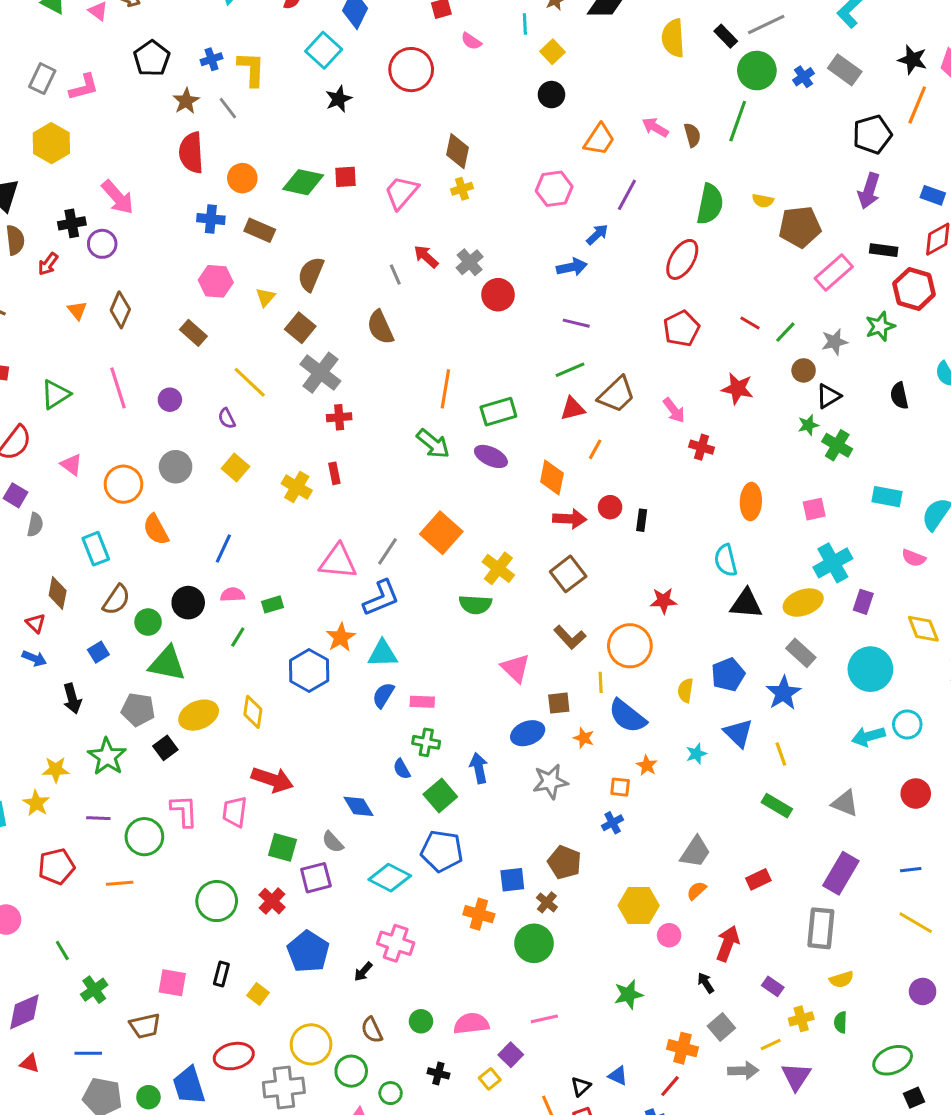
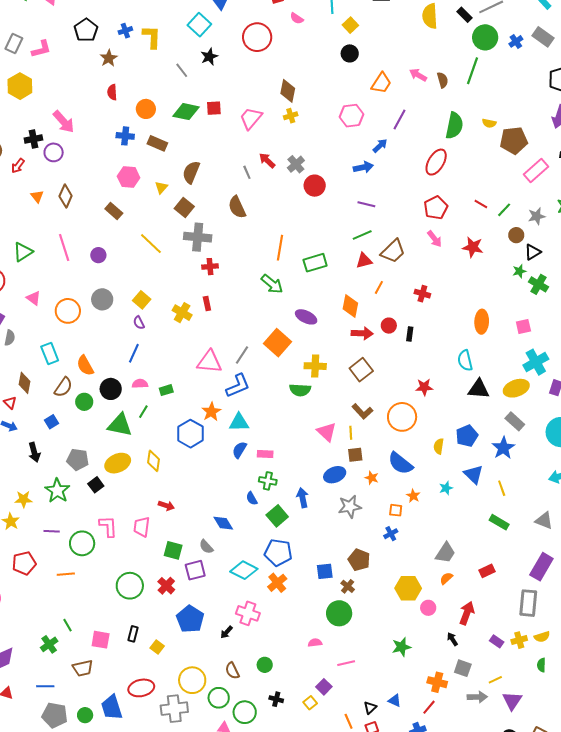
gray line: (228, 108) -> (182, 70), moved
red semicircle: (191, 153) -> (112, 92), size x0.6
gray cross: (320, 373) -> (198, 237), turned -32
pink arrow: (674, 410) -> (435, 239), moved
purple semicircle: (227, 418) -> (139, 323), moved
red cross: (702, 447) -> (422, 294), moved
purple ellipse: (491, 456) -> (306, 317), moved
orange semicircle: (156, 530) -> (85, 365), moved
yellow cross: (498, 568) -> (315, 366), turned -35
green triangle: (167, 664) -> (120, 425), moved
yellow line: (601, 682) -> (351, 433), moved
red arrow: (272, 780) -> (166, 506), size x0.6
orange cross: (479, 914) -> (277, 583), moved, turned 36
green line: (62, 951) -> (68, 625), moved
yellow cross: (801, 1019) -> (519, 640), moved
pink semicircle: (471, 1024) -> (315, 643), moved, size x0.6
gray square: (721, 1027) -> (463, 668), turned -30
green circle: (391, 1093) -> (245, 712), size x1.5

